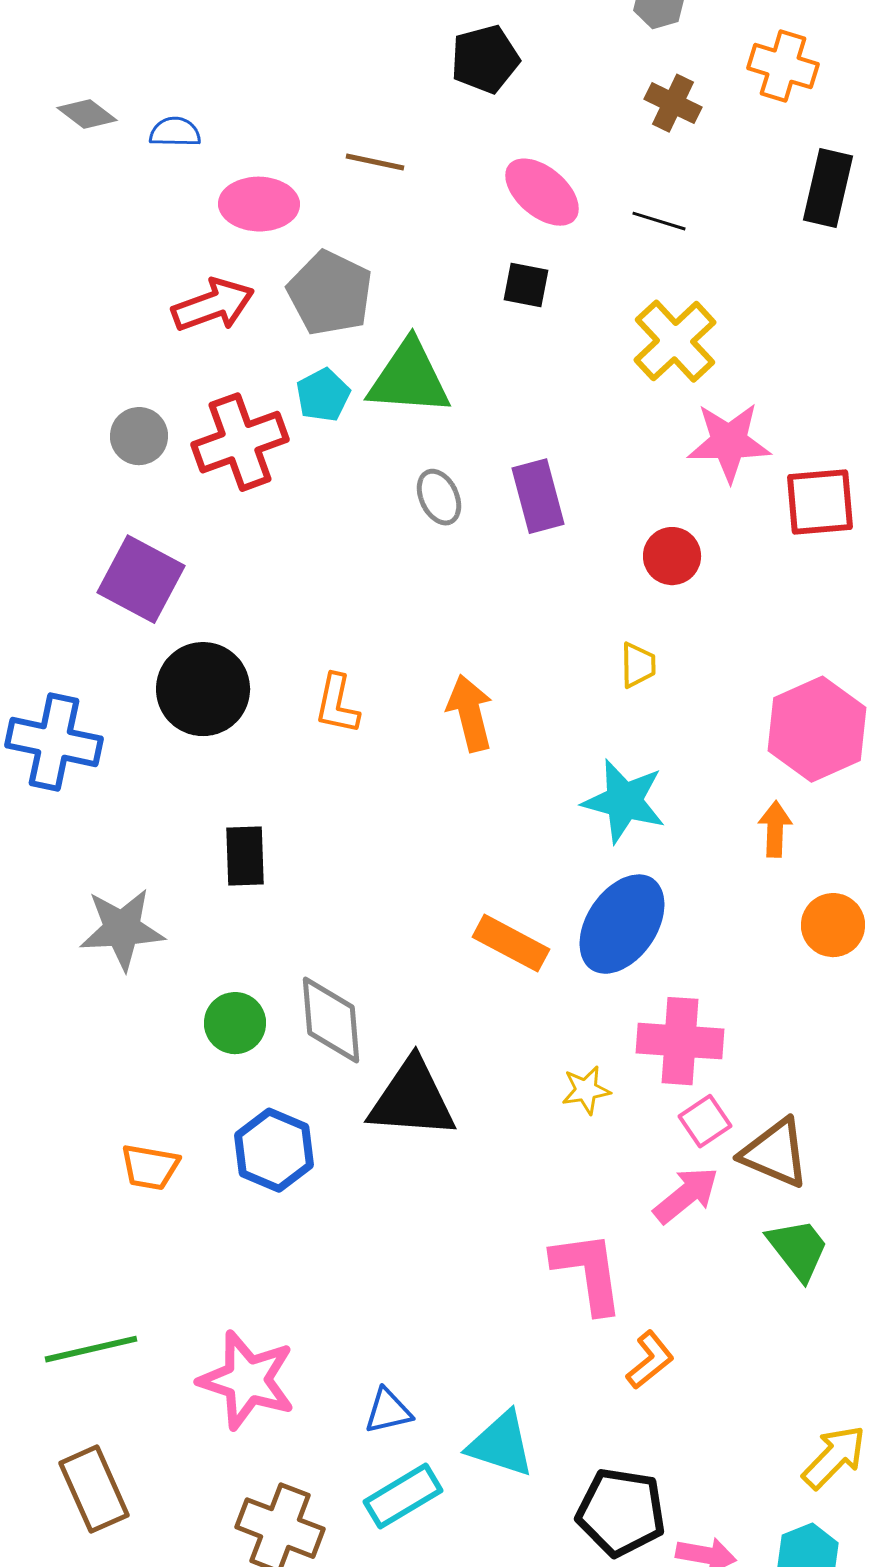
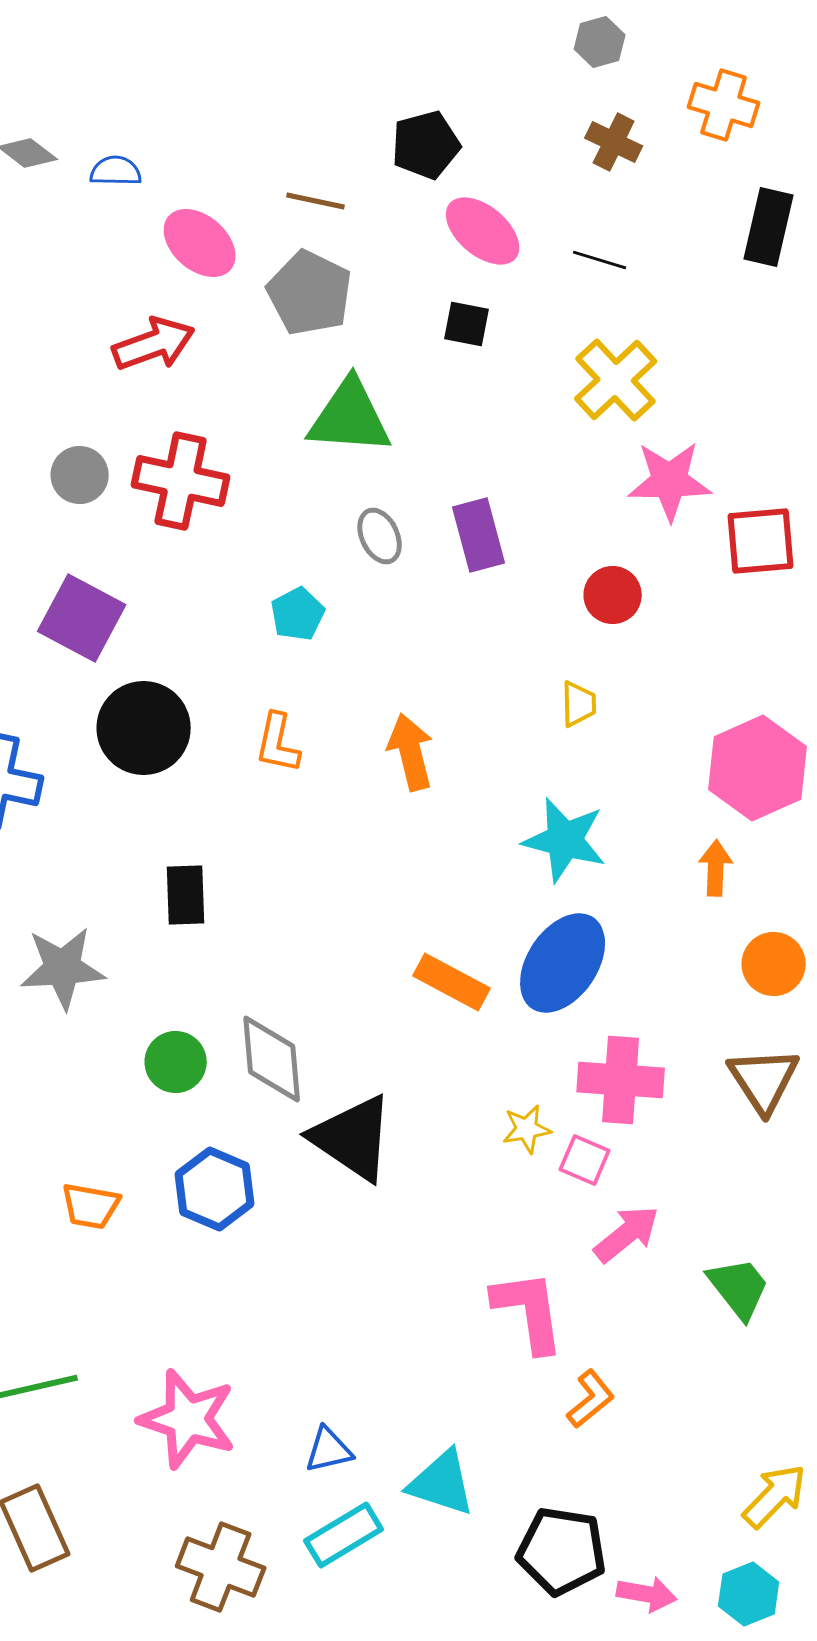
black pentagon: (485, 59) -> (426, 145), moved
pink ellipse: (259, 204) -> (200, 243), turned 40
gray pentagon: (330, 293) -> (310, 293), moved
cyan pentagon: (323, 395) -> (298, 614), moved
red cross: (240, 442) -> (181, 481), turned 32
black triangle: (412, 1099) -> (353, 1138), turned 30
pink square: (705, 1121) -> (585, 1160), moved, turned -33
brown triangle: (775, 1153) -> (764, 1080), moved, turned 34

